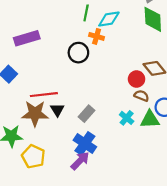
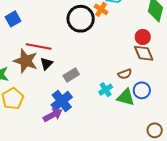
black circle: (78, 53) -> (81, 19), size x1.4
red circle: (137, 79) -> (143, 37), moved
brown semicircle: (142, 96) -> (125, 74), turned 120

